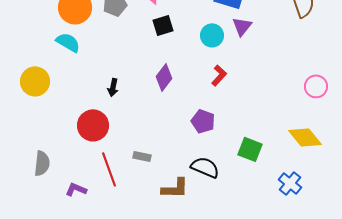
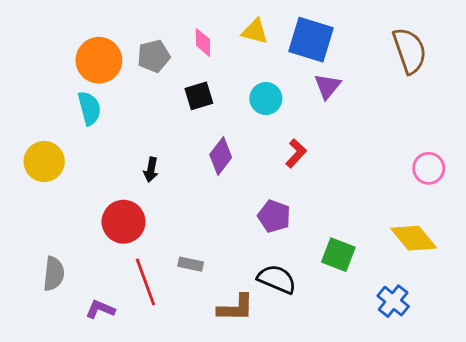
black square: (163, 25) -> (199, 96), moved
cyan circle: (212, 35) -> (266, 99), moved
cyan semicircle: (68, 42) -> (89, 108), turned 45

